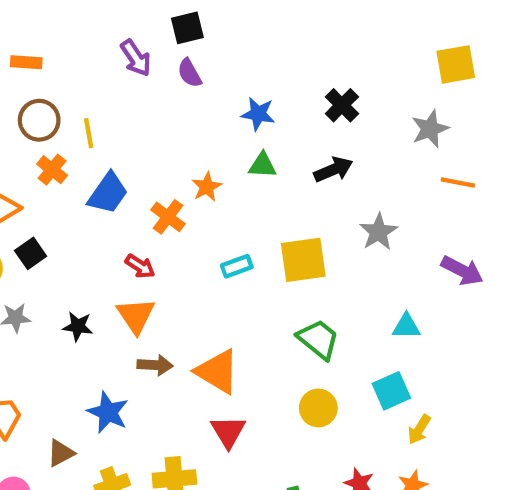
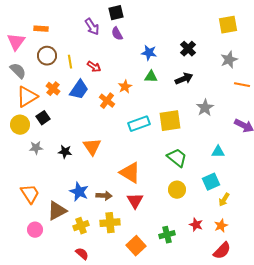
yellow square: (456, 64) -> (228, 25), moved
orange cross: (52, 170) -> (53, 89), moved
red arrow: (140, 266) -> (94, 67), moved
cyan rectangle: (237, 266) -> (139, 124), size x1.5
brown arrow: (155, 365) -> (104, 196), moved
brown triangle: (61, 453) -> (57, 211), size x1.5

